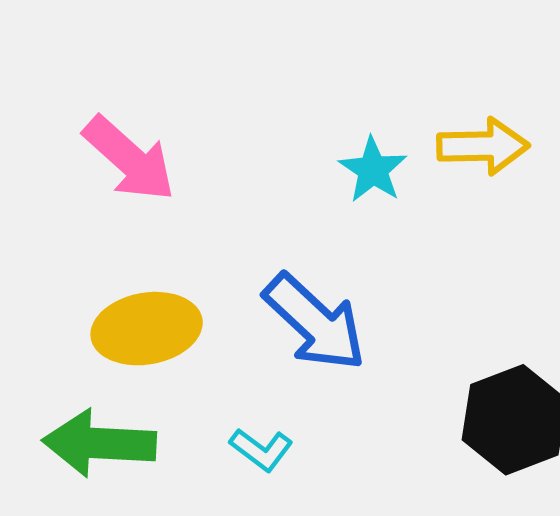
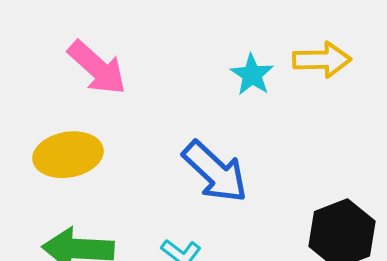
yellow ellipse: (147, 329) -> (68, 155), moved

